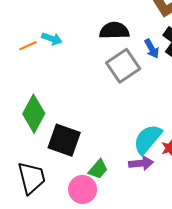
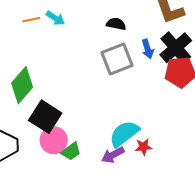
black semicircle: (114, 31) -> (116, 24), size x0.7
purple arrow: (141, 163) -> (113, 155), turned 145
pink circle: (83, 189) -> (54, 140), moved

